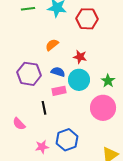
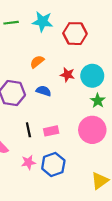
cyan circle: (79, 80) -> (92, 76), moved
pink rectangle: (59, 91) -> (51, 131), moved
pink star: (42, 147) -> (28, 162), moved

